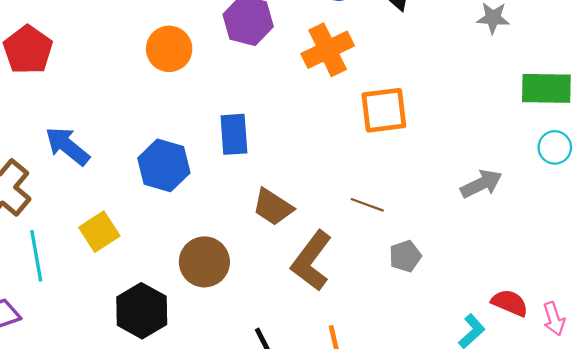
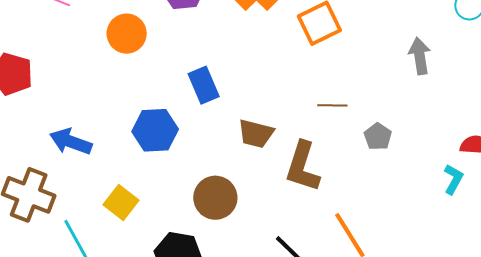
gray arrow: (481, 184) -> (420, 56), turned -54

